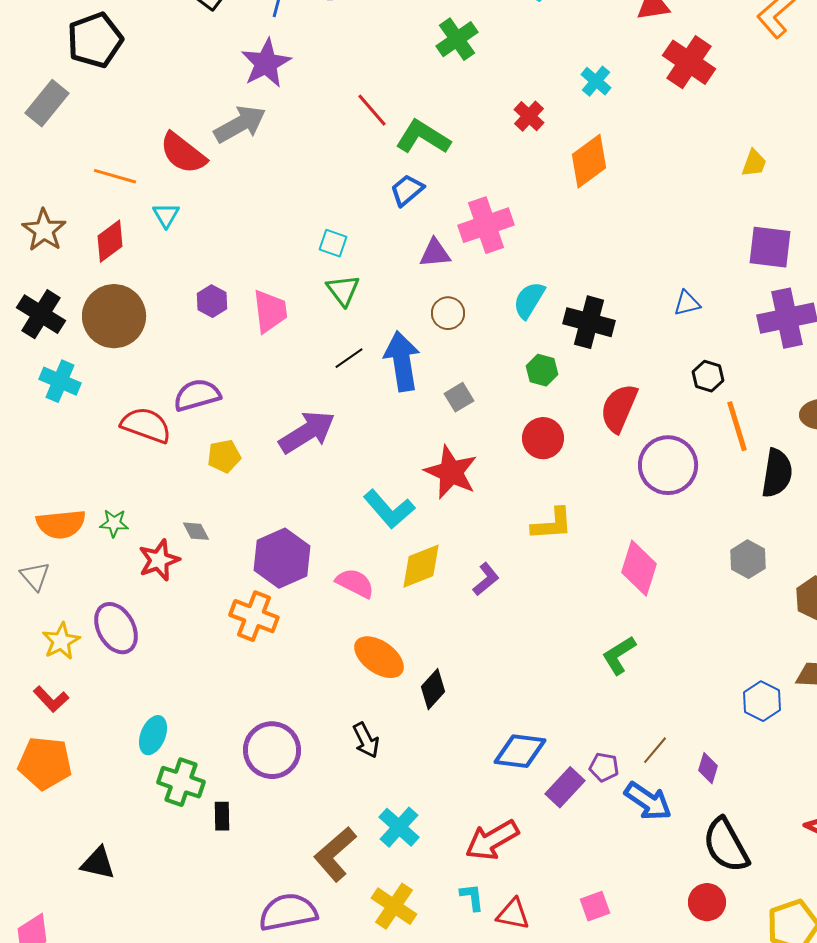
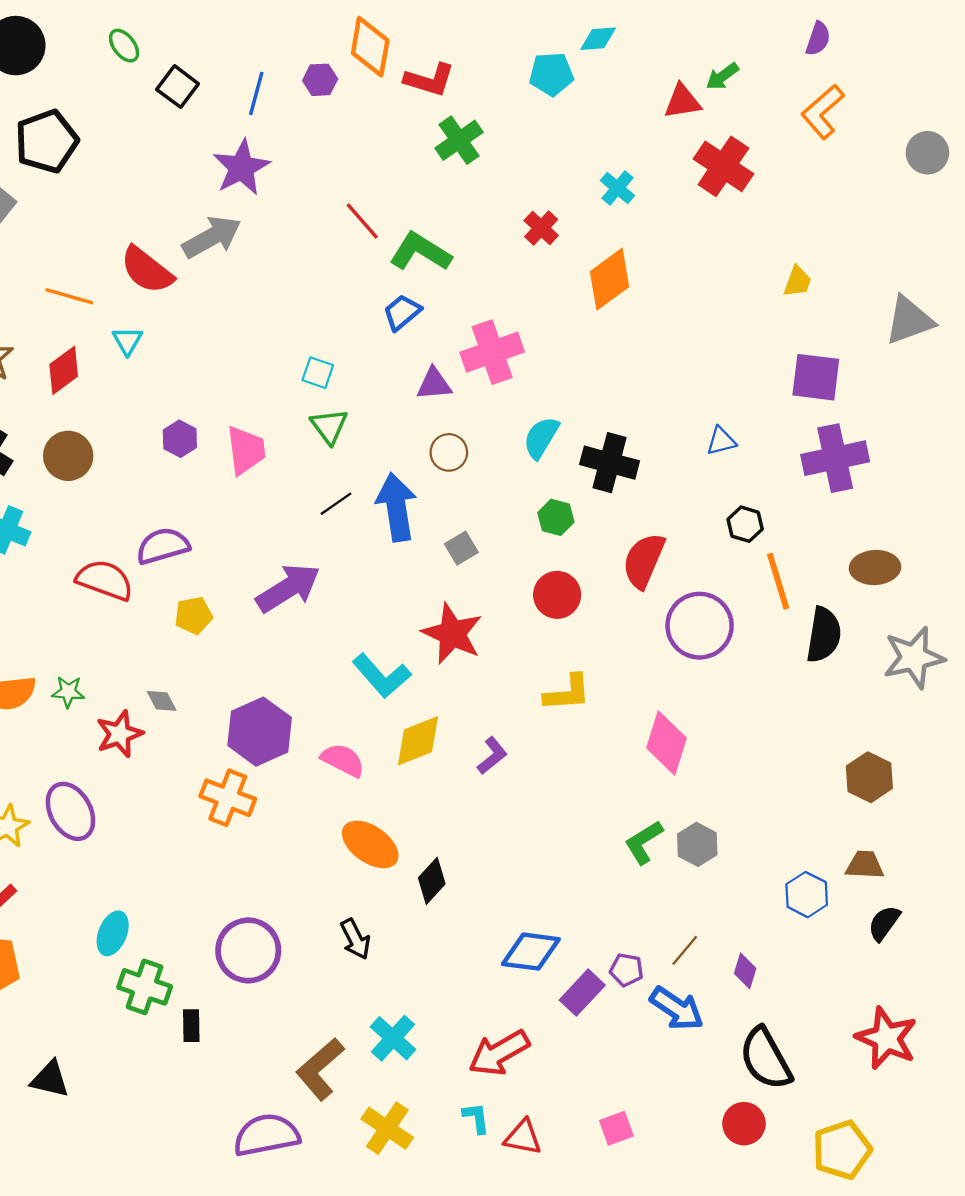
brown circle: (114, 316) -> (68, 456), size x0.7
gray hexagon: (748, 559) -> (697, 844), moved

